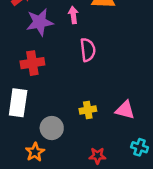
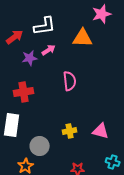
pink arrow: (73, 15) -> (49, 50), moved, turned 64
purple star: (40, 22) -> (30, 58), size x0.7

